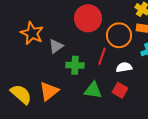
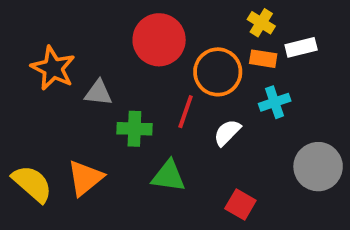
gray triangle: (56, 46) -> (98, 93), turned 42
white semicircle: (124, 67) -> (227, 133), turned -35
red square: (120, 90) -> (240, 204), moved

